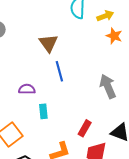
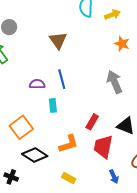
orange star: (114, 36) -> (122, 44), moved
blue line: (59, 71) -> (62, 79), moved

